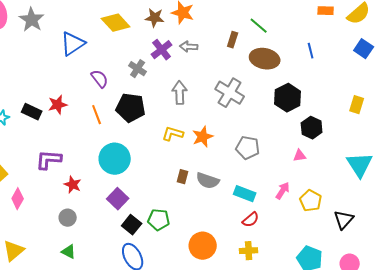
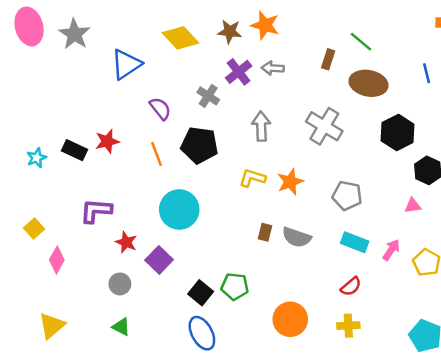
cyan rectangle: (245, 194) -> (355, 242), moved
purple square: (118, 199) -> (159, 260), moved

